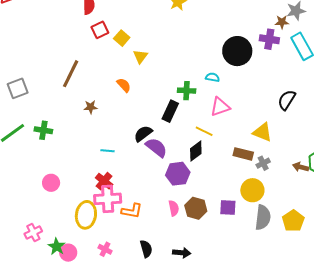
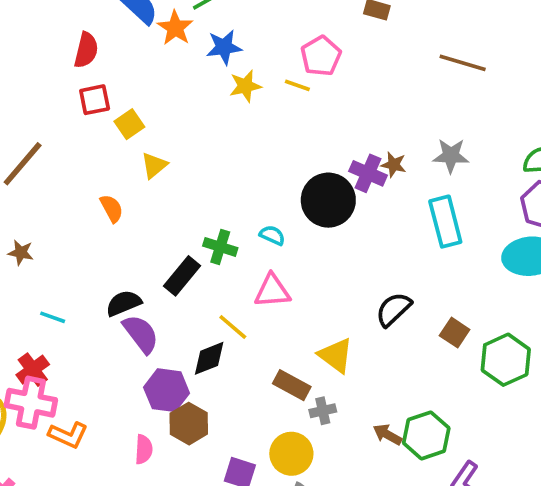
brown star: (282, 22) -> (394, 165), moved
purple cross: (269, 39) -> (368, 173), moved
brown star: (91, 107) -> (21, 253), moved
brown hexagon: (196, 208) -> (189, 424), moved

